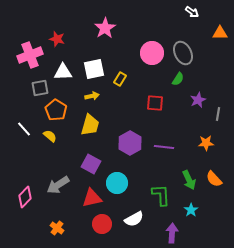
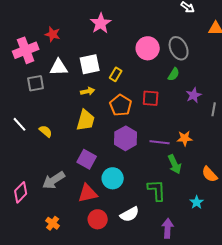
orange pentagon: (56, 110) -> (121, 105), moved
orange star: (206, 143) -> (185, 138), moved
green arrow: (189, 180) -> (175, 164), moved
cyan star: (191, 210) -> (197, 202), moved

